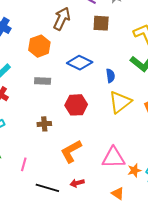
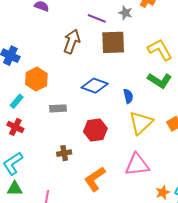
brown square: (101, 23) -> (113, 42), size x1.4
orange hexagon: (39, 46) -> (36, 79), moved
pink triangle: (114, 158) -> (137, 165), moved

